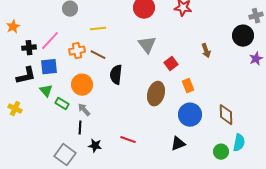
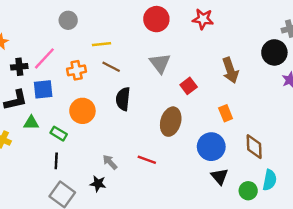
brown arrow: (206, 51) -> (230, 70), size x1.5
brown line: (98, 55) -> (111, 67), moved
orange rectangle: (188, 86) -> (226, 113), moved
green triangle: (46, 91) -> (31, 123), moved, turned -48
gray arrow: (84, 110) -> (110, 162), moved
black line: (80, 128) -> (56, 161), moved
red line: (128, 140) -> (147, 160), moved
black triangle: (178, 144) -> (220, 176), moved, turned -49

